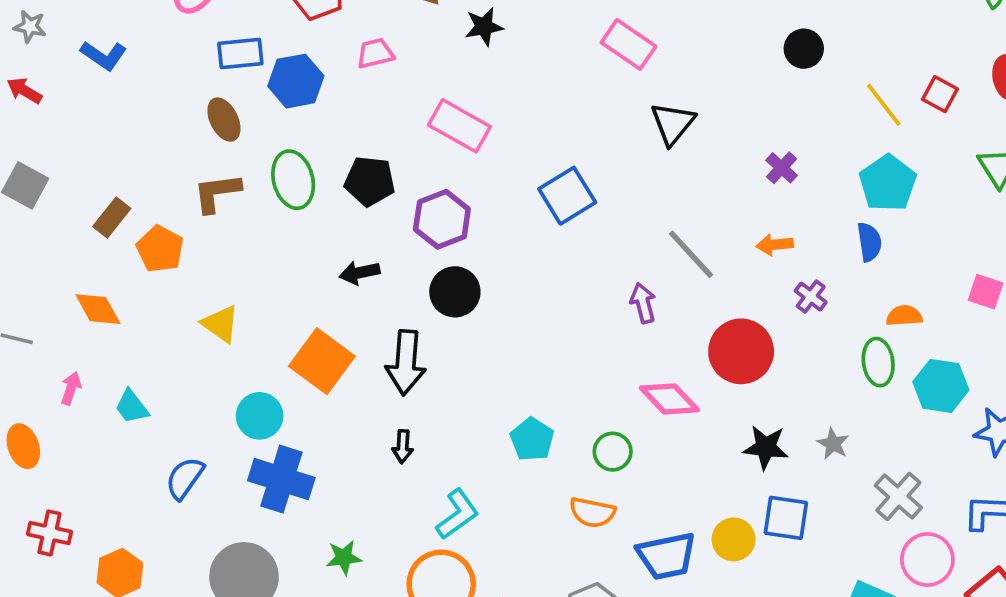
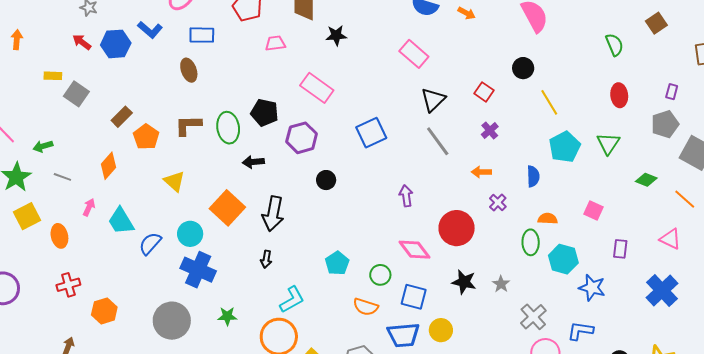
black circle: (804, 49) -> (523, 68), moved
blue L-shape: (104, 55) -> (150, 30), moved
blue hexagon: (296, 81) -> (116, 44), moved
red square: (940, 94) -> (484, 92), moved
green ellipse: (293, 180) -> (228, 128), moved
cyan pentagon: (888, 183) -> (565, 147), moved
brown L-shape: (217, 193) -> (188, 125), moved
gray line: (691, 254) -> (438, 141), moved
black circle: (455, 292) -> (326, 180), moved, size x0.7
orange diamond: (98, 309) -> (109, 166), turned 64
cyan trapezoid: (132, 407) -> (121, 221), size x1.4
blue semicircle: (185, 478) -> (150, 244), moved
blue square: (786, 518) -> (414, 297), moved
red cross: (49, 533) -> (68, 285), turned -35

